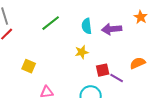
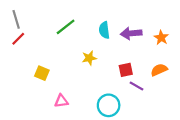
orange star: (141, 17) -> (161, 38), moved
yellow star: (82, 52) -> (89, 58), moved
red square: (103, 70) -> (126, 70), moved

